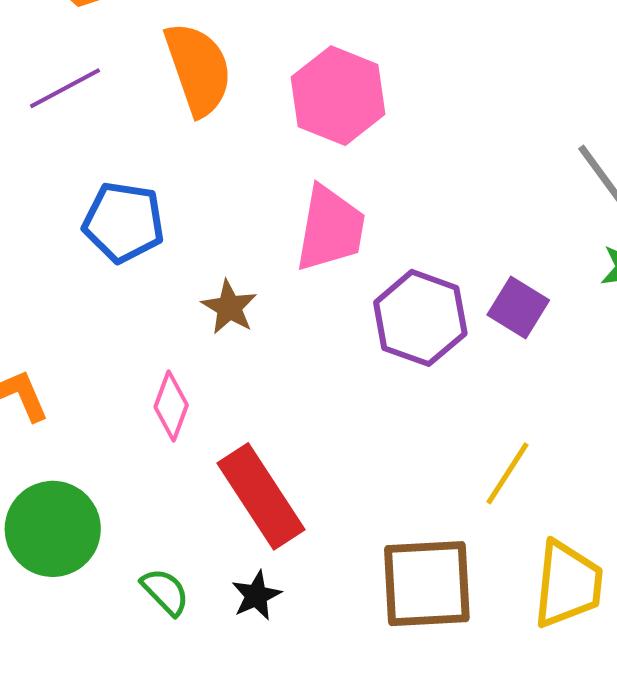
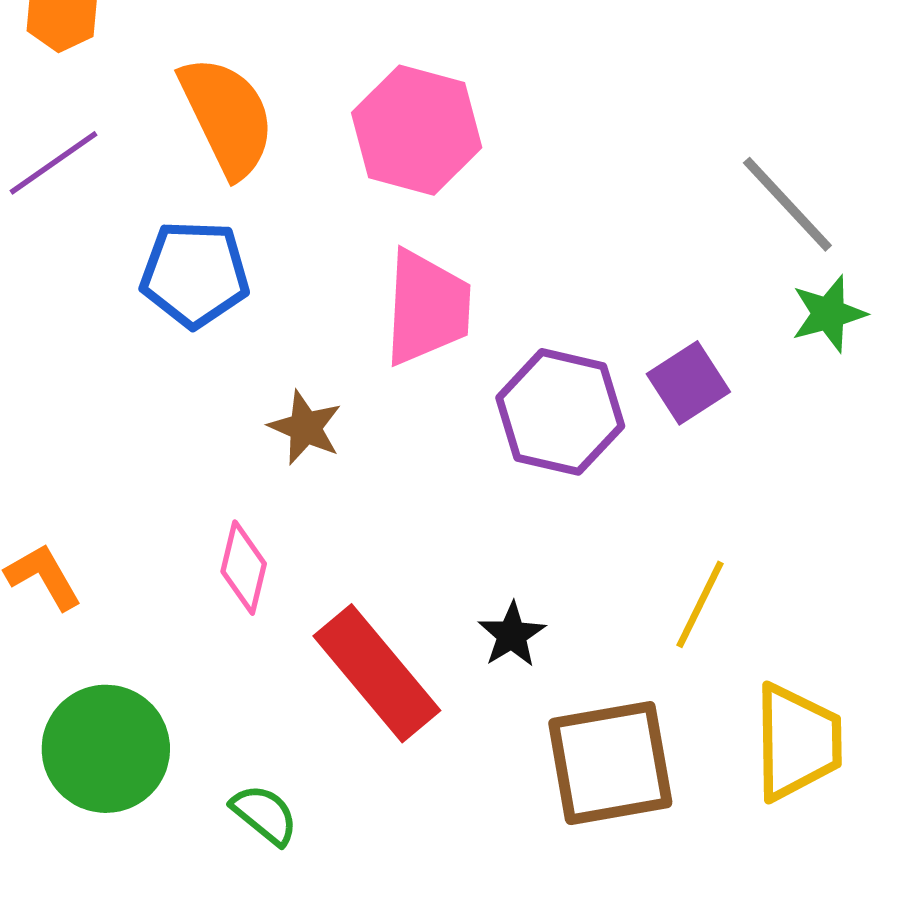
blue pentagon: (124, 222) -> (195, 274), moved
purple square: (518, 307) -> (688, 383), turned 32
black star: (256, 595) -> (512, 635), moved

